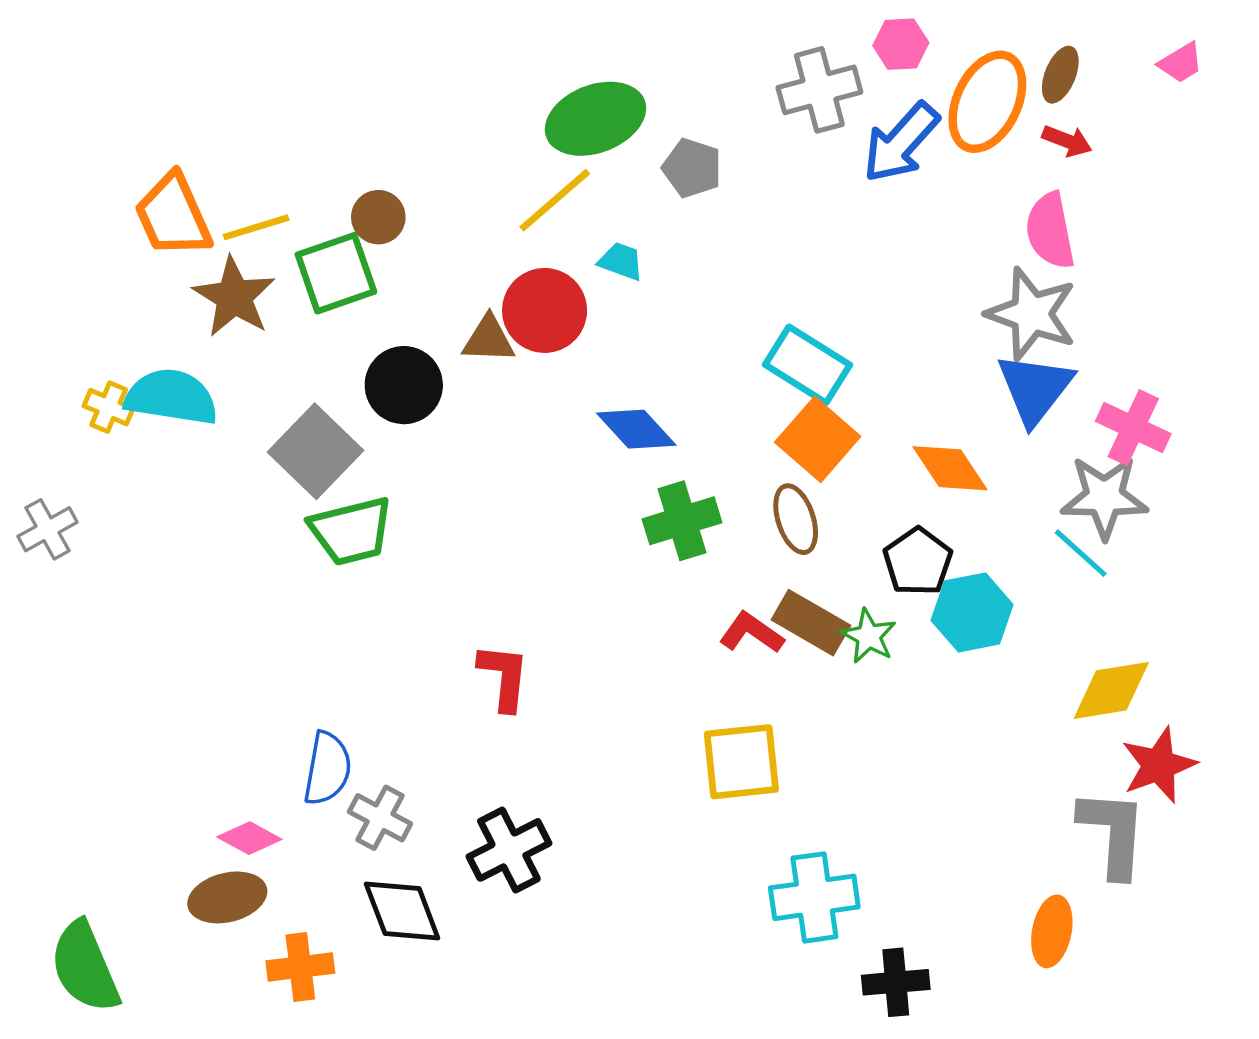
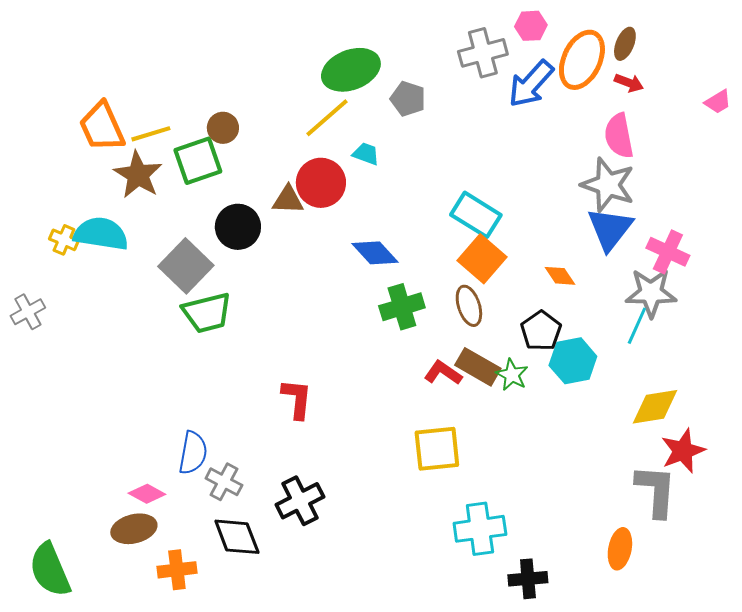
pink trapezoid: (1181, 63) -> (718, 102), moved
orange diamond: (950, 468) -> (560, 276), size x0.7
cyan line: (1081, 553) -> (637, 326), turned 72

